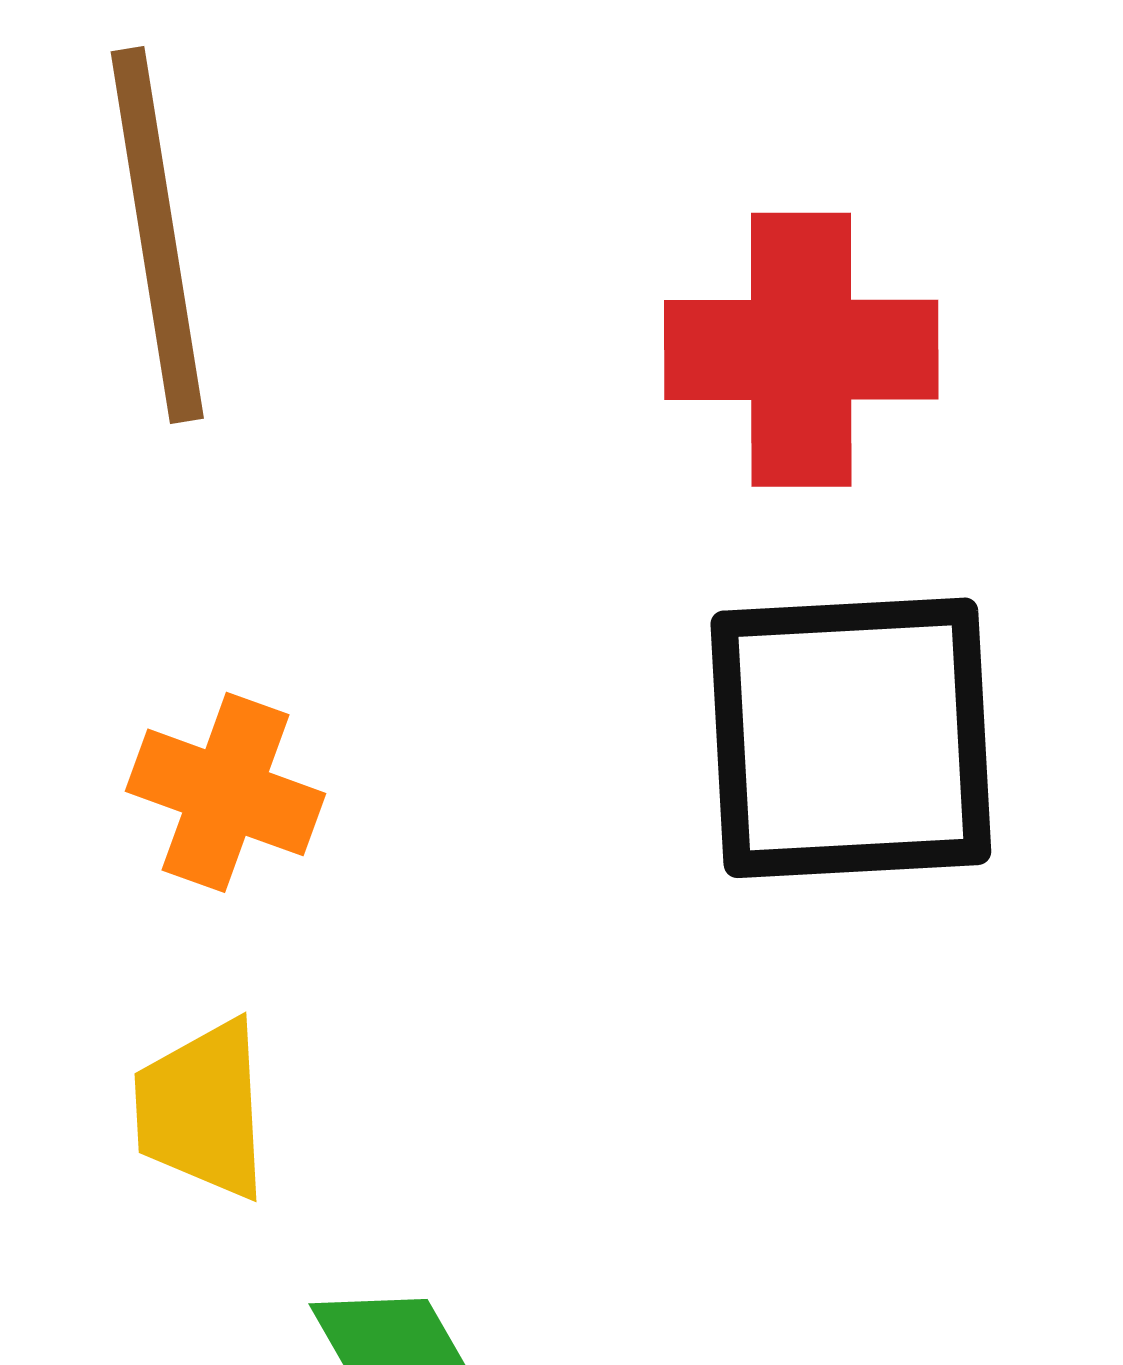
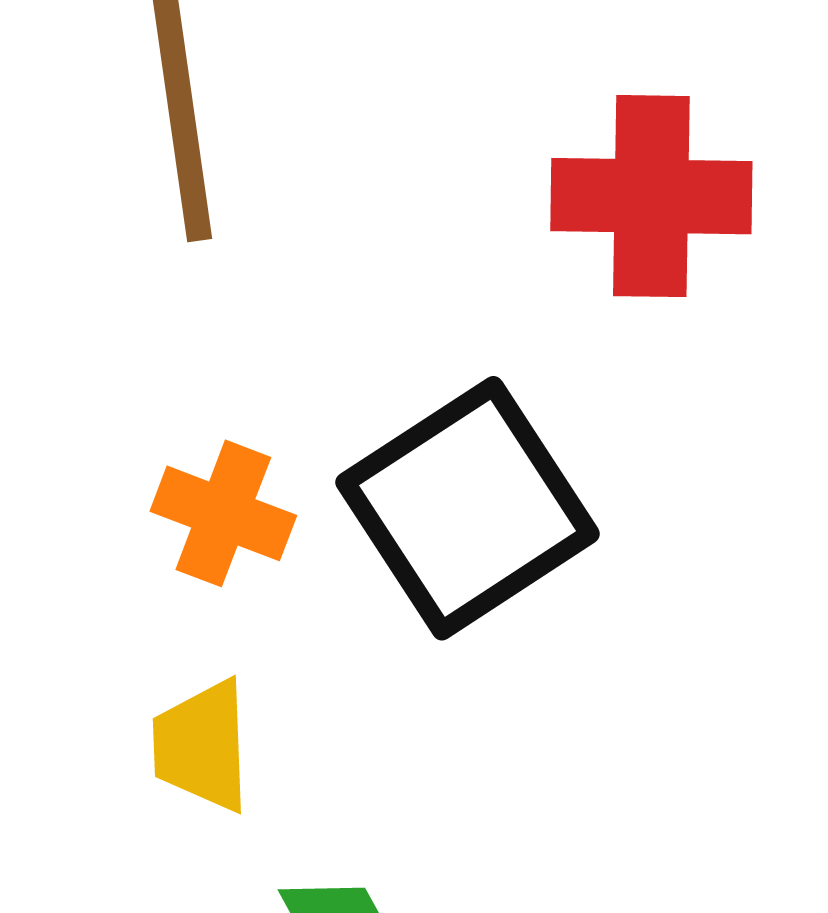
black square: (851, 738) -> (468, 508), moved, turned -31

